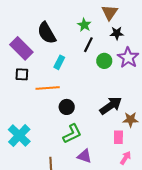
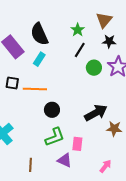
cyan rectangle: (59, 62) -> (39, 59), moved
black square: (22, 74) -> (12, 83), moved
pink rectangle: (118, 137) -> (77, 144), moved

